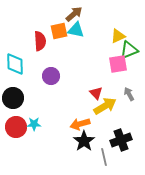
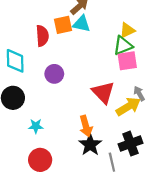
green triangle: (129, 50) -> (123, 46), moved
red triangle: (96, 93) -> (103, 92), size x1.6
yellow arrow: (105, 106) -> (128, 107), moved
orange arrow: (80, 124) -> (86, 126), turned -90
red circle: (16, 127) -> (40, 160), moved

